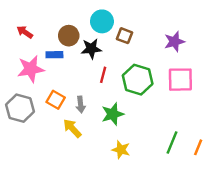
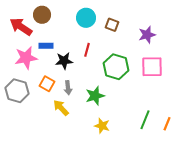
red arrow: (25, 32) -> (21, 27), size x1.6
brown circle: (69, 36) -> (42, 15), moved
brown square: (125, 36) -> (112, 25), moved
black star: (91, 49) -> (64, 61), moved
red line: (103, 75) -> (87, 50), moved

